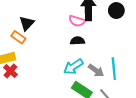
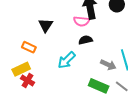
black triangle: (27, 23) -> (46, 25), moved
cyan arrow: (73, 67) -> (67, 60), moved

